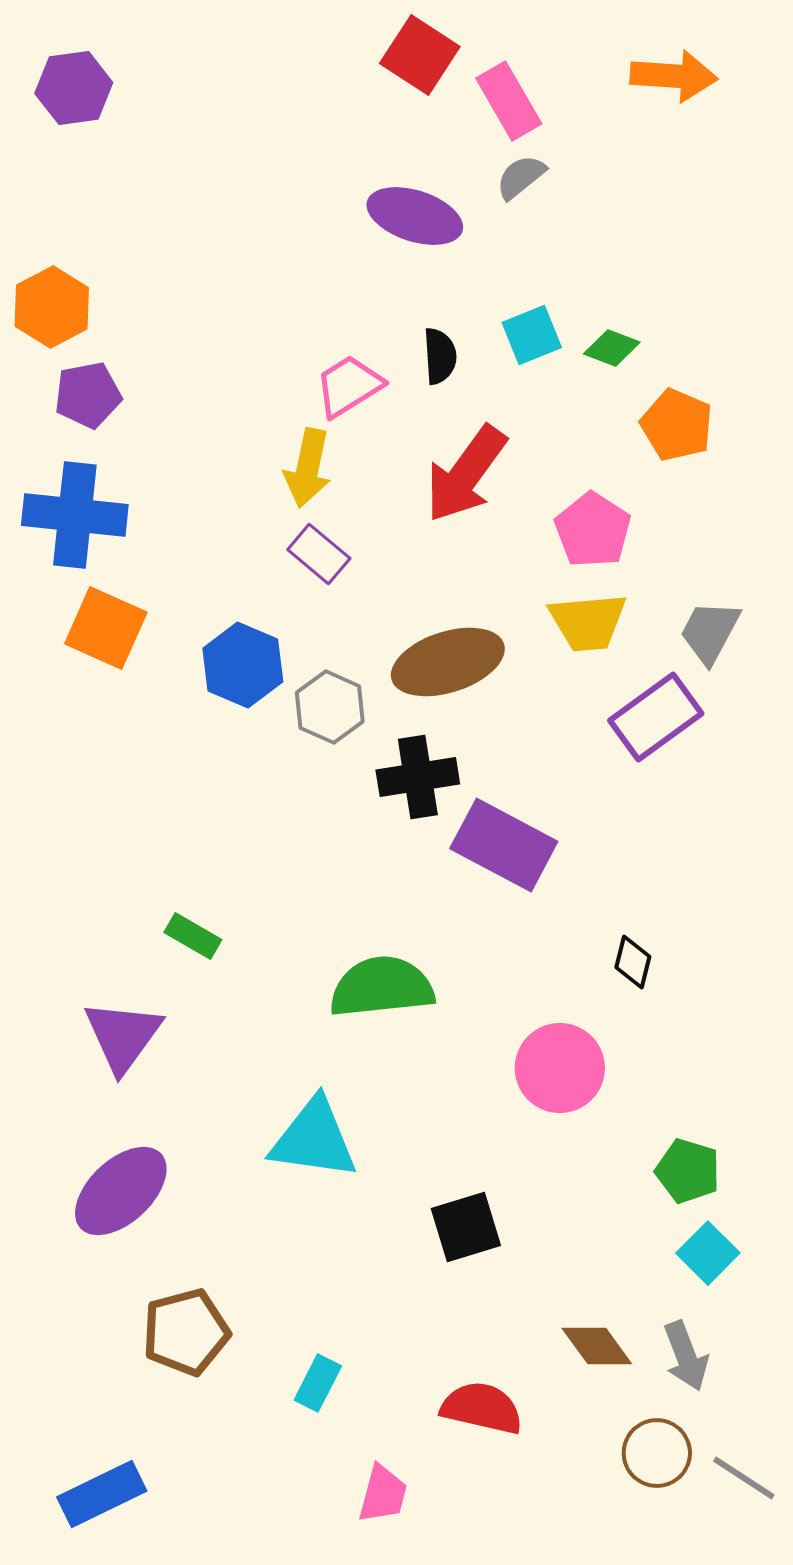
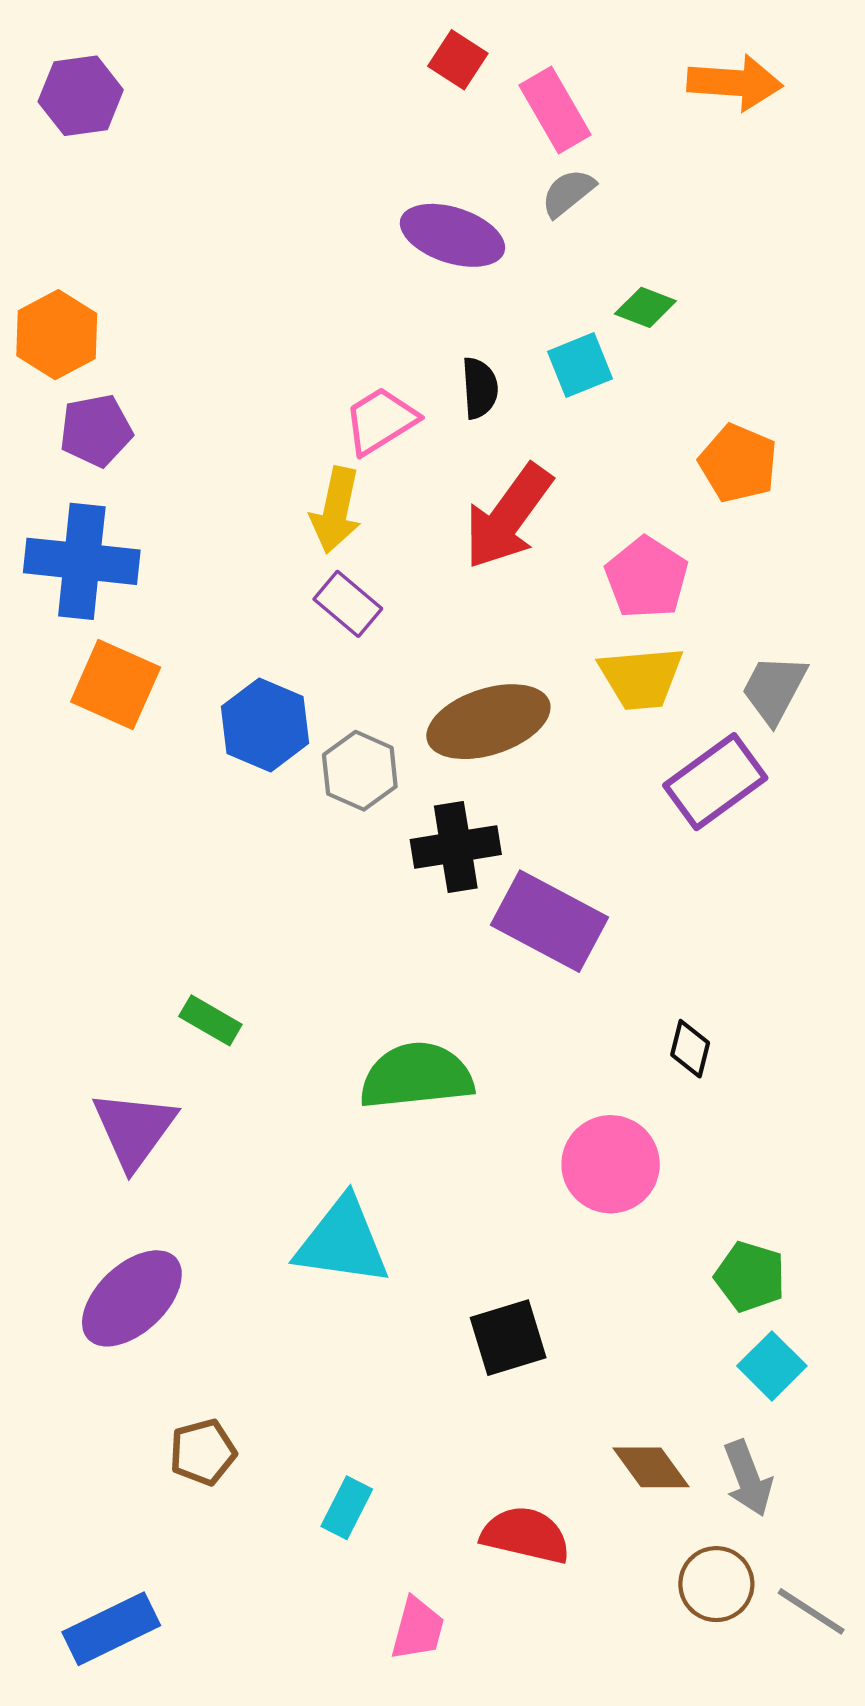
red square: (420, 55) -> (458, 60), size x0.7
green diamond: (612, 348) -> (645, 307), moved
brown pentagon: (186, 1332) -> (203, 1452), size x0.7

